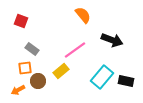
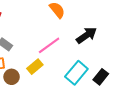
black arrow: (112, 40) -> (87, 35), turned -55
black rectangle: (126, 81) -> (101, 77), turned -63

